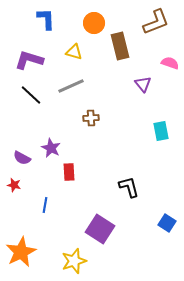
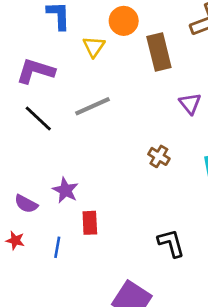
yellow triangle: (74, 52) -> (94, 47), moved, turned 48
brown cross: (91, 118) -> (159, 156), moved, turned 35
blue line: (45, 205) -> (57, 247), moved

